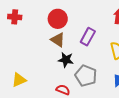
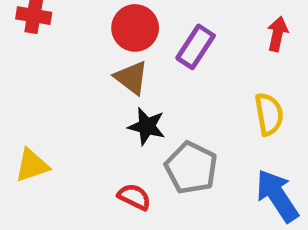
purple rectangle: (88, 37) -> (196, 47), moved

